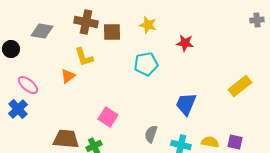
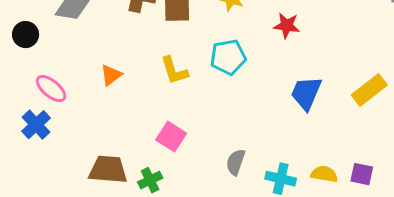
yellow L-shape: (84, 57) -> (174, 71), moved
blue trapezoid: (186, 104) -> (306, 93), moved

